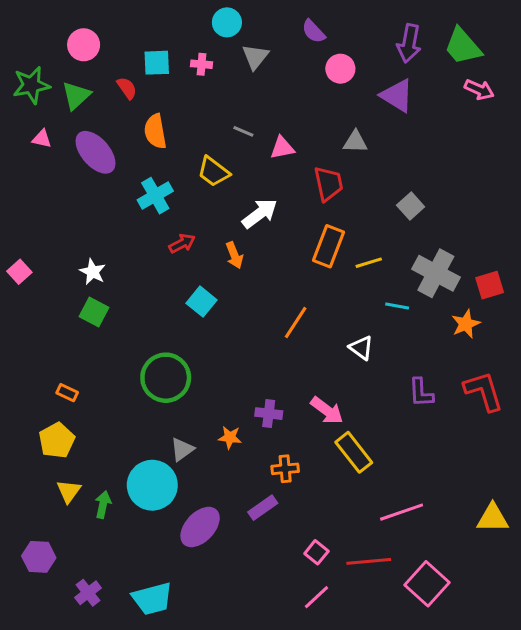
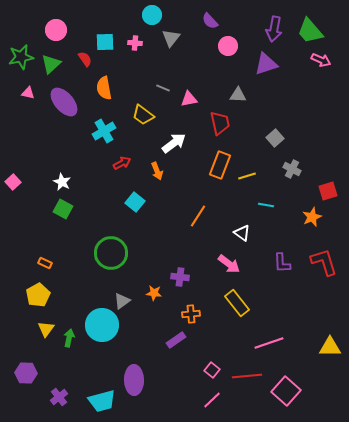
purple triangle: (397, 96) -> (266, 64), turned -50
gray cross: (436, 273) -> (292, 169), moved, size x0.6
pink arrow: (327, 411) -> (229, 264), moved
purple ellipse: (200, 527) -> (134, 380), moved, turned -44

